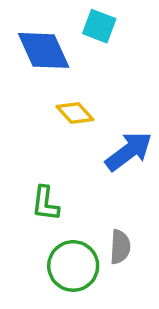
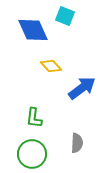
green circle: (73, 266) -> (32, 154), moved

